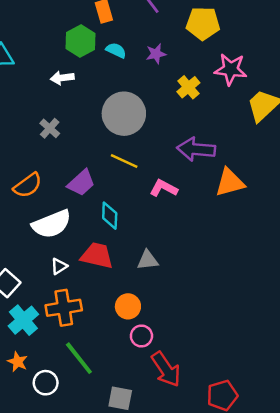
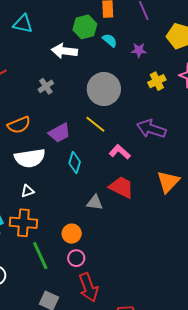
white arrow: (62, 78) -> (64, 51), size x1.4
orange triangle: (230, 183) -> (168, 182), moved, turned -45
red trapezoid: (97, 256) -> (121, 187), moved
green line: (79, 358) -> (40, 256), moved

